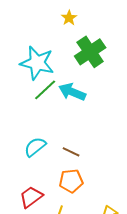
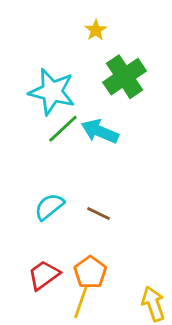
orange pentagon: (71, 181) -> (90, 272), moved, turned -30

